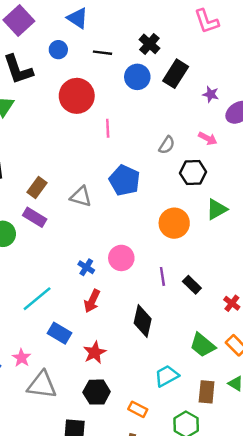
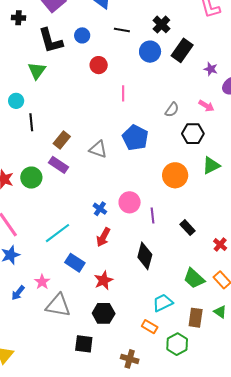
blue circle: (58, 50) -> (82, 35), moved
red circle: (77, 96) -> (99, 65), size x0.6
purple line: (162, 276) -> (152, 215), moved
orange rectangle: (138, 409) -> (150, 327), moved

